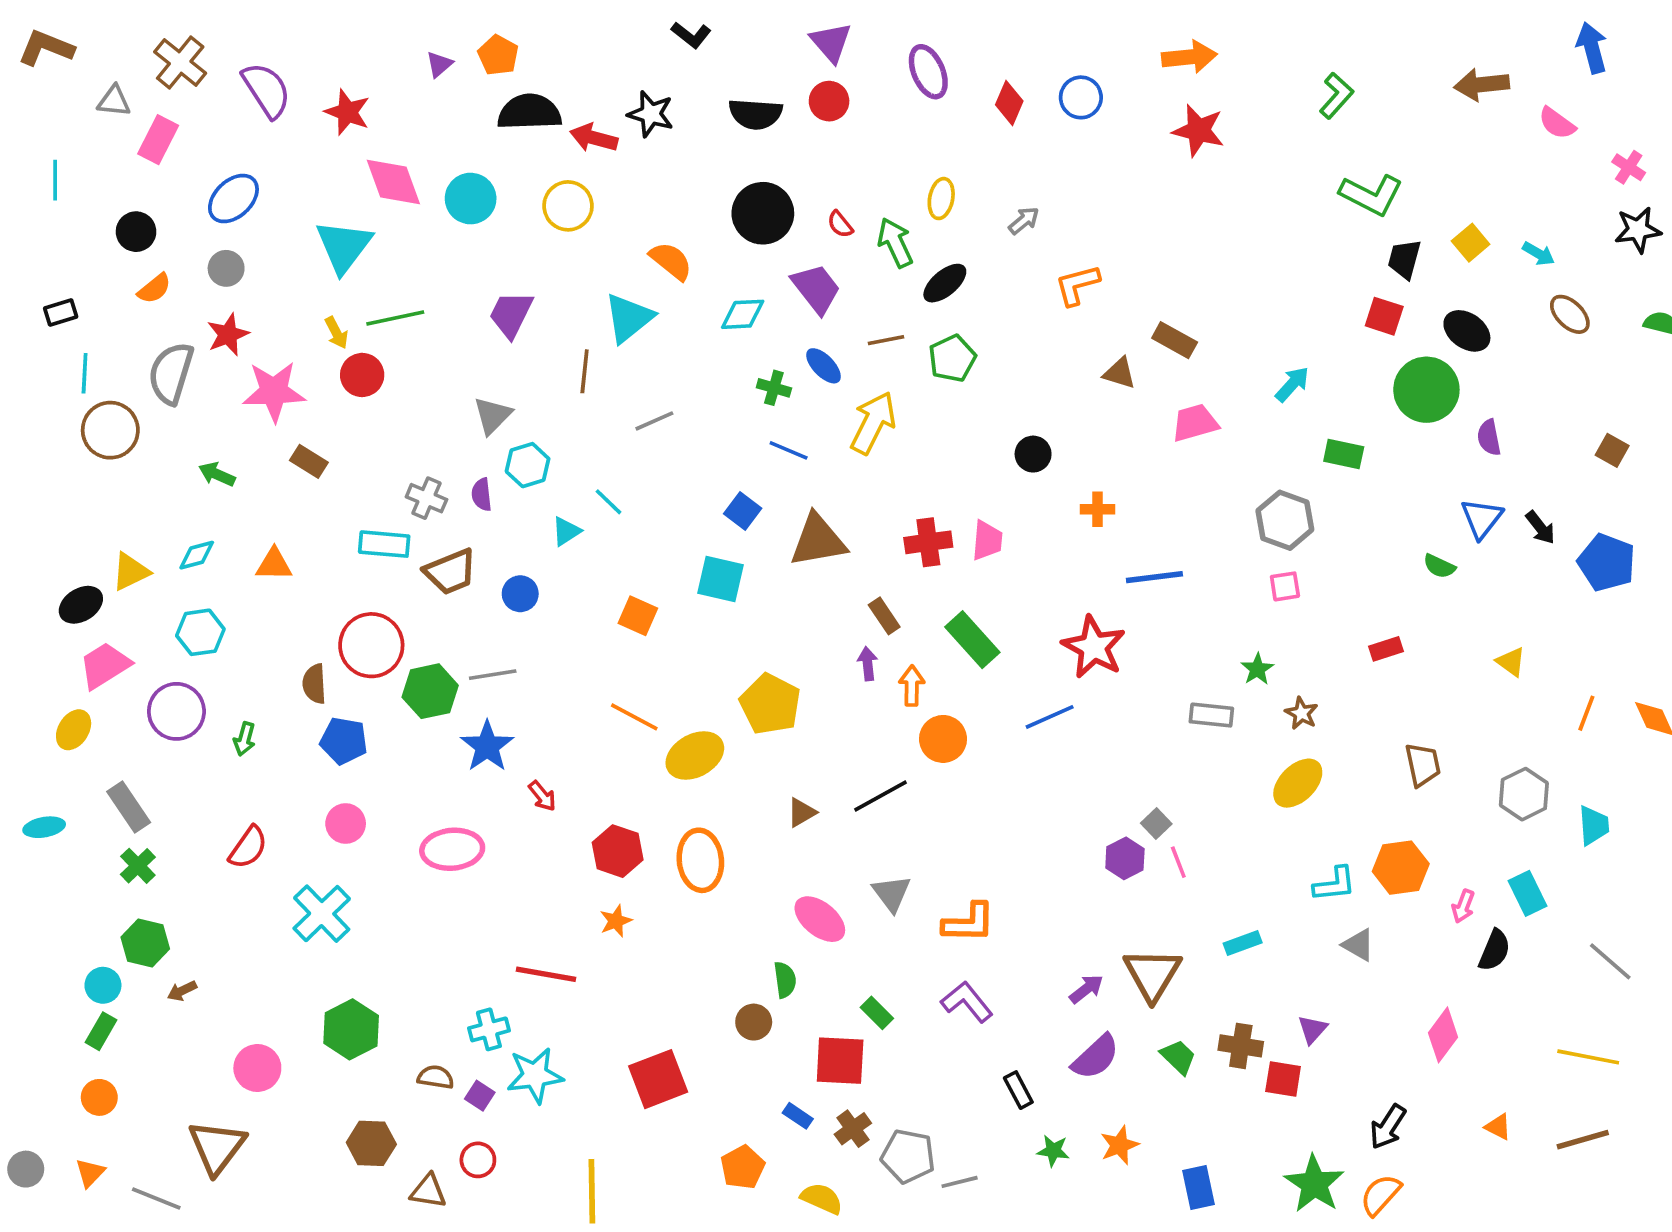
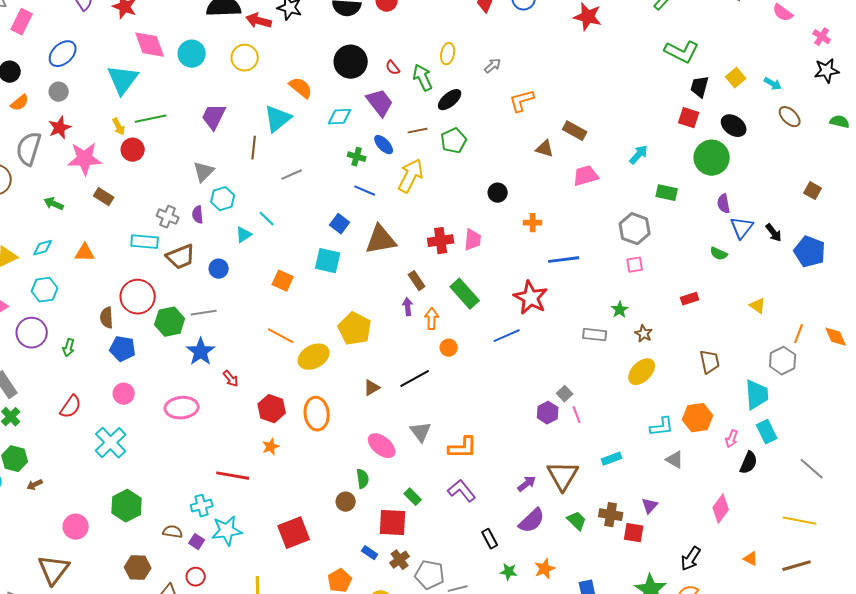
purple semicircle: (1489, 437) -> (724, 204), moved
orange circle: (943, 739) -> (449, 348), size x0.7
gray hexagon: (1524, 794) -> (783, 361), moved
cyan trapezoid: (1594, 825) -> (757, 395), moved, size x1.4

